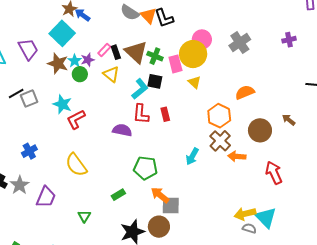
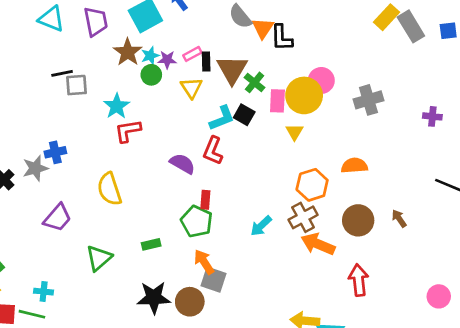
red rectangle: (165, 114) -> (205, 200), moved
orange arrow: (237, 156) -> (318, 244), size x1.4
gray star: (20, 185) -> (35, 168), moved
green triangle: (84, 216) -> (99, 258), size x1.5

